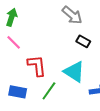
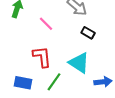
pink line: (14, 42) -> (46, 24), moved

